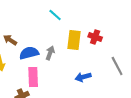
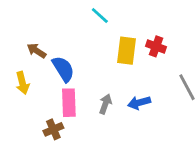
blue semicircle: (29, 53) -> (63, 69), turned 72
gray arrow: (50, 53) -> (105, 104), moved

